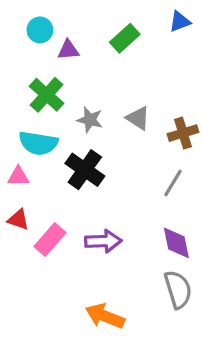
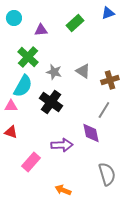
cyan circle: (40, 30) -> (14, 18), moved
cyan semicircle: (38, 143) -> (23, 86), turned -70
pink rectangle: (50, 240) -> (31, 162), moved
purple diamond: (176, 243) -> (91, 133), moved
orange arrow: (105, 316) -> (63, 190), size x0.7

